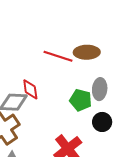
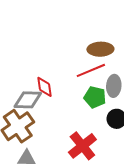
red line: (58, 56) -> (91, 70), moved, turned -40

